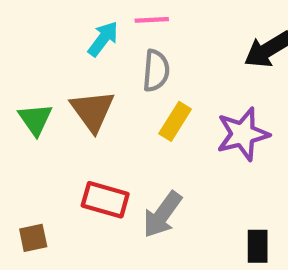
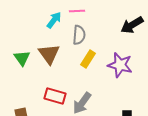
purple star: (243, 134) -> (120, 65), turned 30

